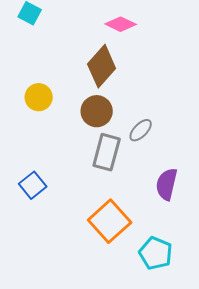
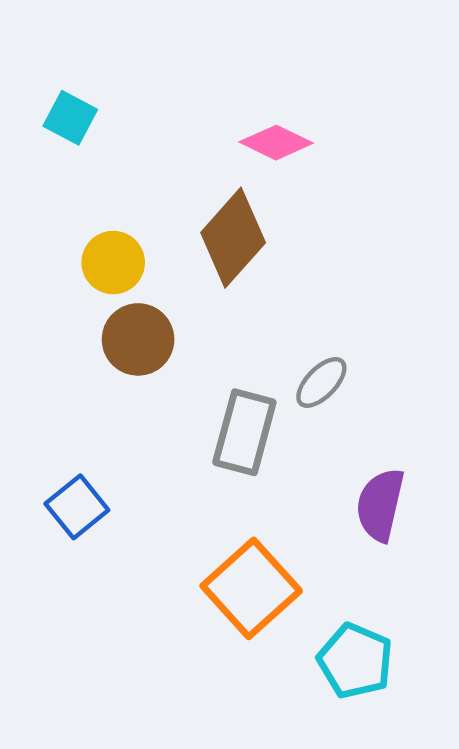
yellow circle: (39, 97) -> (113, 263), moved
brown circle: (97, 111) -> (138, 339), moved

